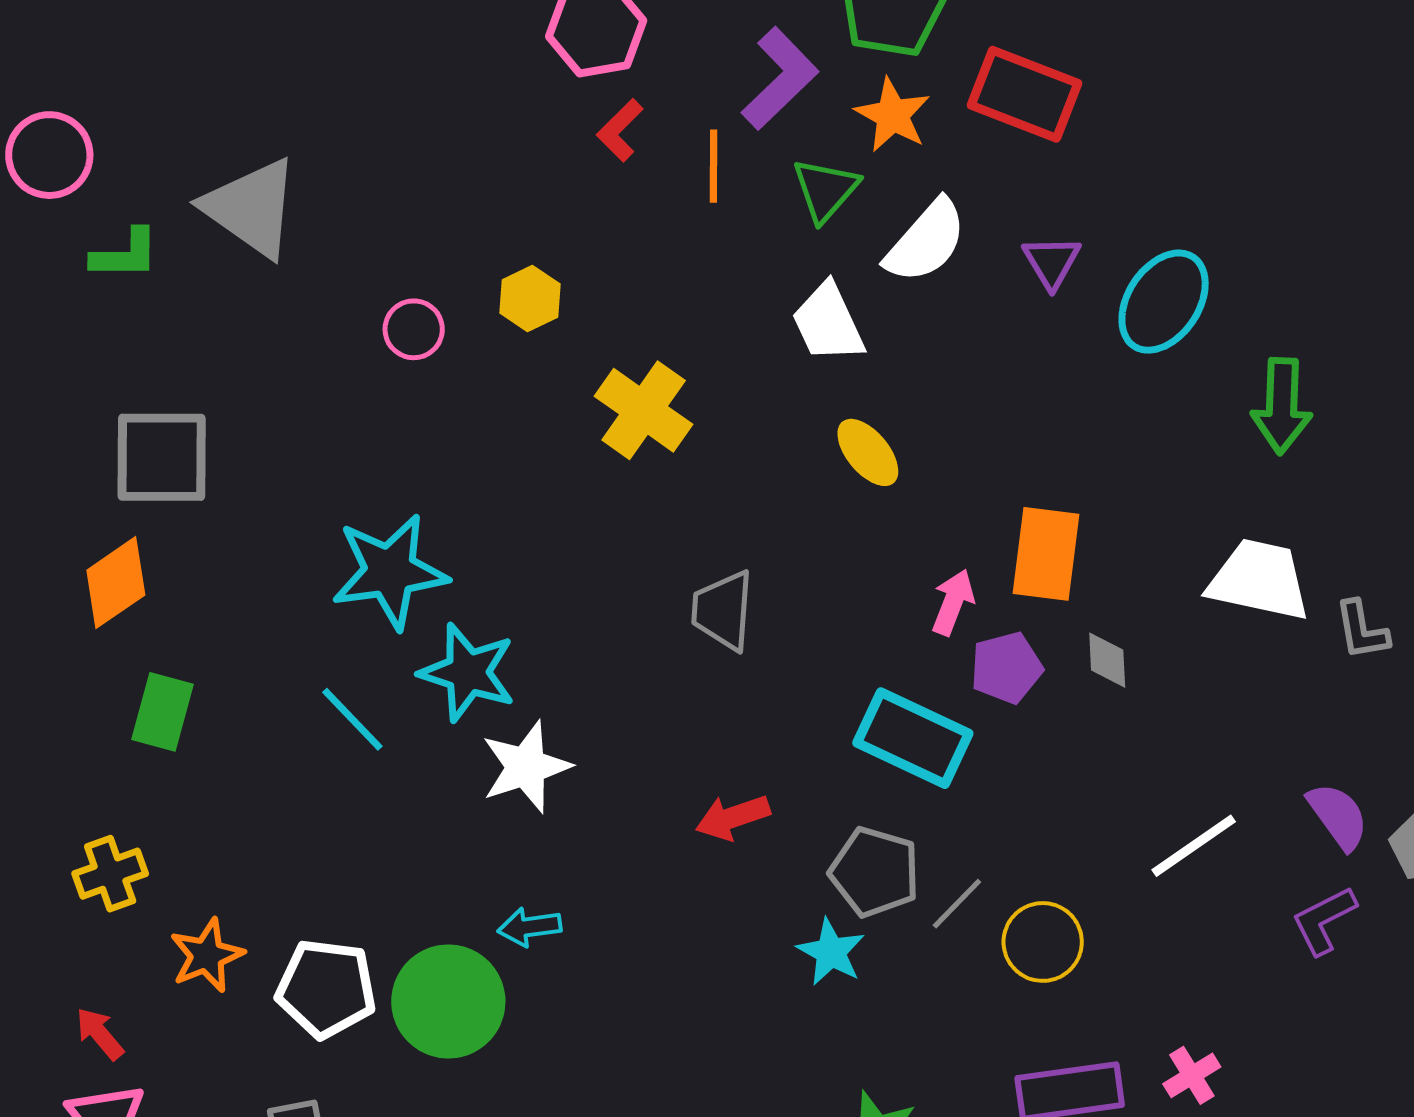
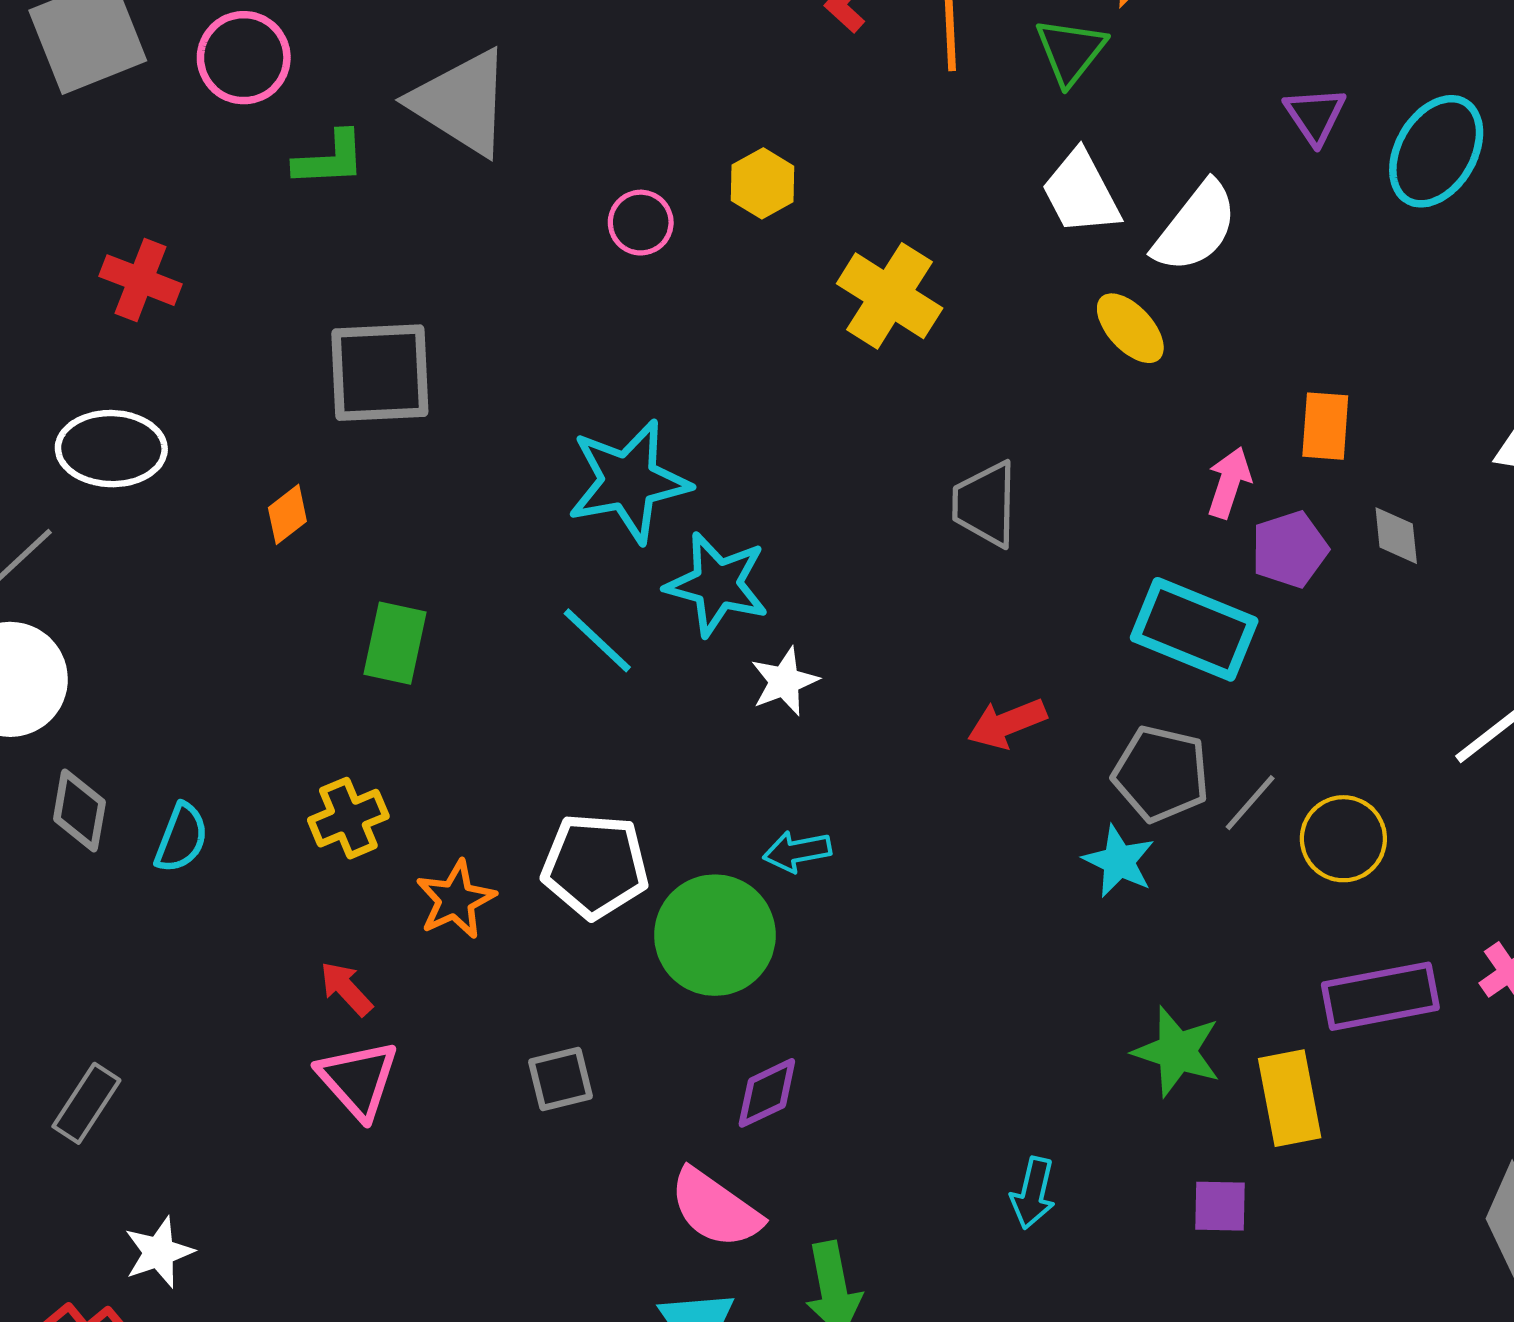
white semicircle: (926, 241) -> (1195, 227), moved
orange rectangle: (1046, 554) -> (1325, 426), size x0.7
orange diamond: (116, 583) -> (287, 514), moved, size x0.6
white star: (526, 767) -> (784, 681), size x0.7
white pentagon: (326, 989) -> (595, 866), moved

